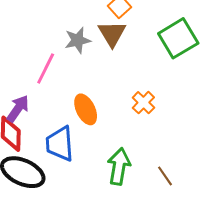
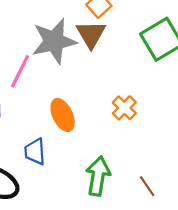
gray star: (78, 40) -> (54, 41), size x1.6
blue trapezoid: (60, 144) -> (35, 152), size x0.7

